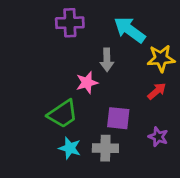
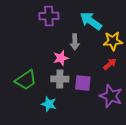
green trapezoid: (63, 114) -> (26, 80), moved
purple star: (158, 137) -> (111, 96), size x1.6
gray cross: (105, 148) -> (60, 79), moved

